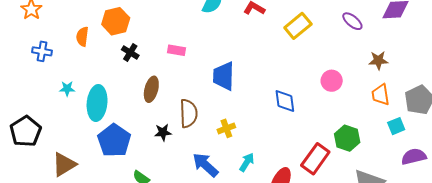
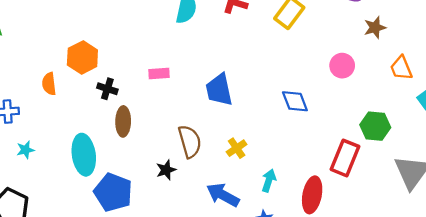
brown star: (378, 60) -> (375, 28), moved
cyan star: (67, 89) -> (25, 150), moved
brown ellipse: (151, 89) -> (123, 121), moved

